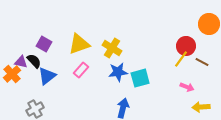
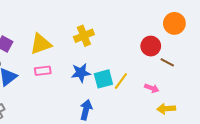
yellow cross: (112, 48) -> (84, 36), moved, turned 36
yellow line: (181, 59) -> (121, 81), moved
pink rectangle: (81, 70) -> (43, 71), turned 42

